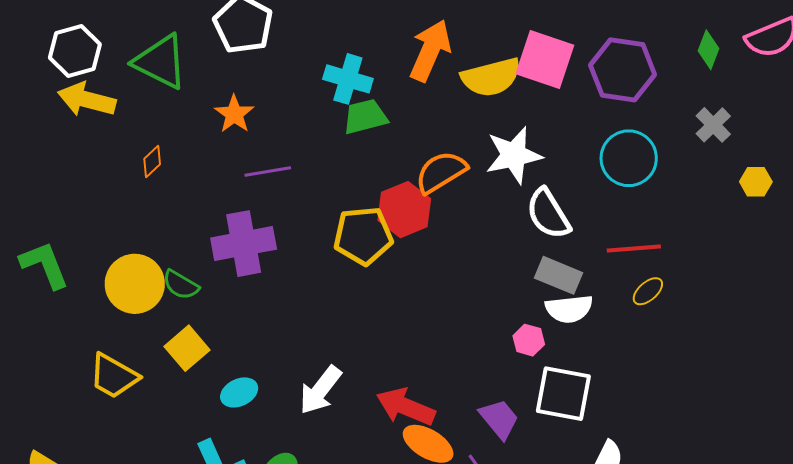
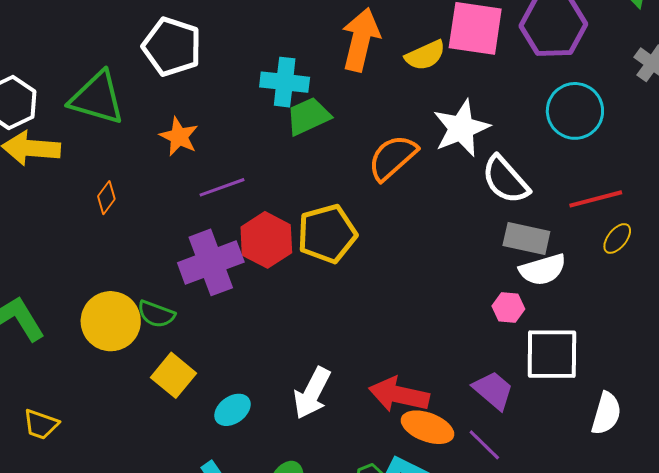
yellow semicircle: (491, 77) -> (425, 55), size x0.7
red hexagon: (404, 210) -> (266, 240), moved
yellow trapezoid: (114, 376) -> (41, 424), moved, size x0.7

